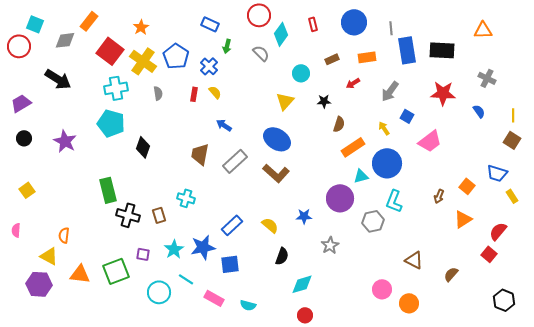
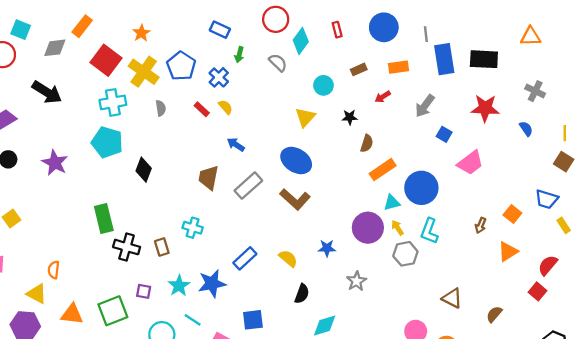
red rectangle: (194, 94) -> (202, 109), turned -56
yellow arrow: (384, 128) -> (397, 228), moved
blue square: (230, 264) -> (253, 320), moved

